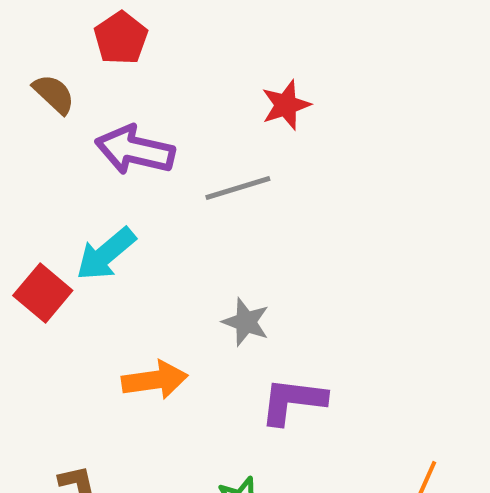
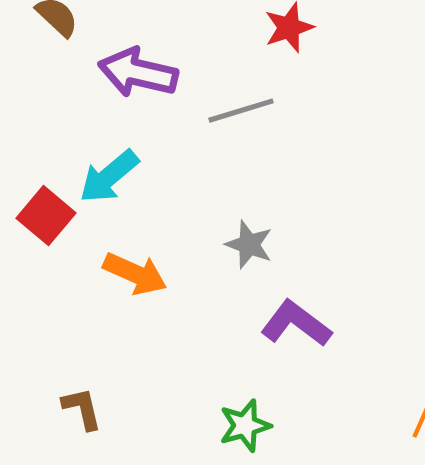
orange arrow: (155, 380) -> (135, 274), moved, turned 32
purple L-shape: (293, 401) -> (296, 324), turned 30

